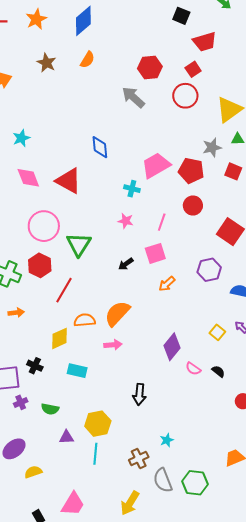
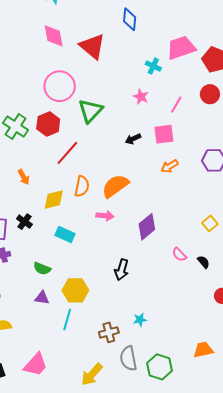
orange arrow: (16, 313) -> (24, 177), moved, turned 56
orange semicircle: (85, 320) -> (82, 186), turned 95
purple diamond: (172, 347) -> (147, 227), moved
green semicircle: (50, 409) -> (42, 269), moved

